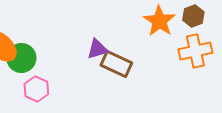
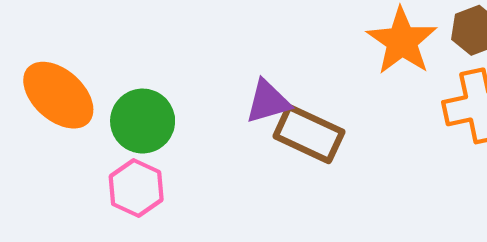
green circle: (21, 58) -> (143, 121), moved

